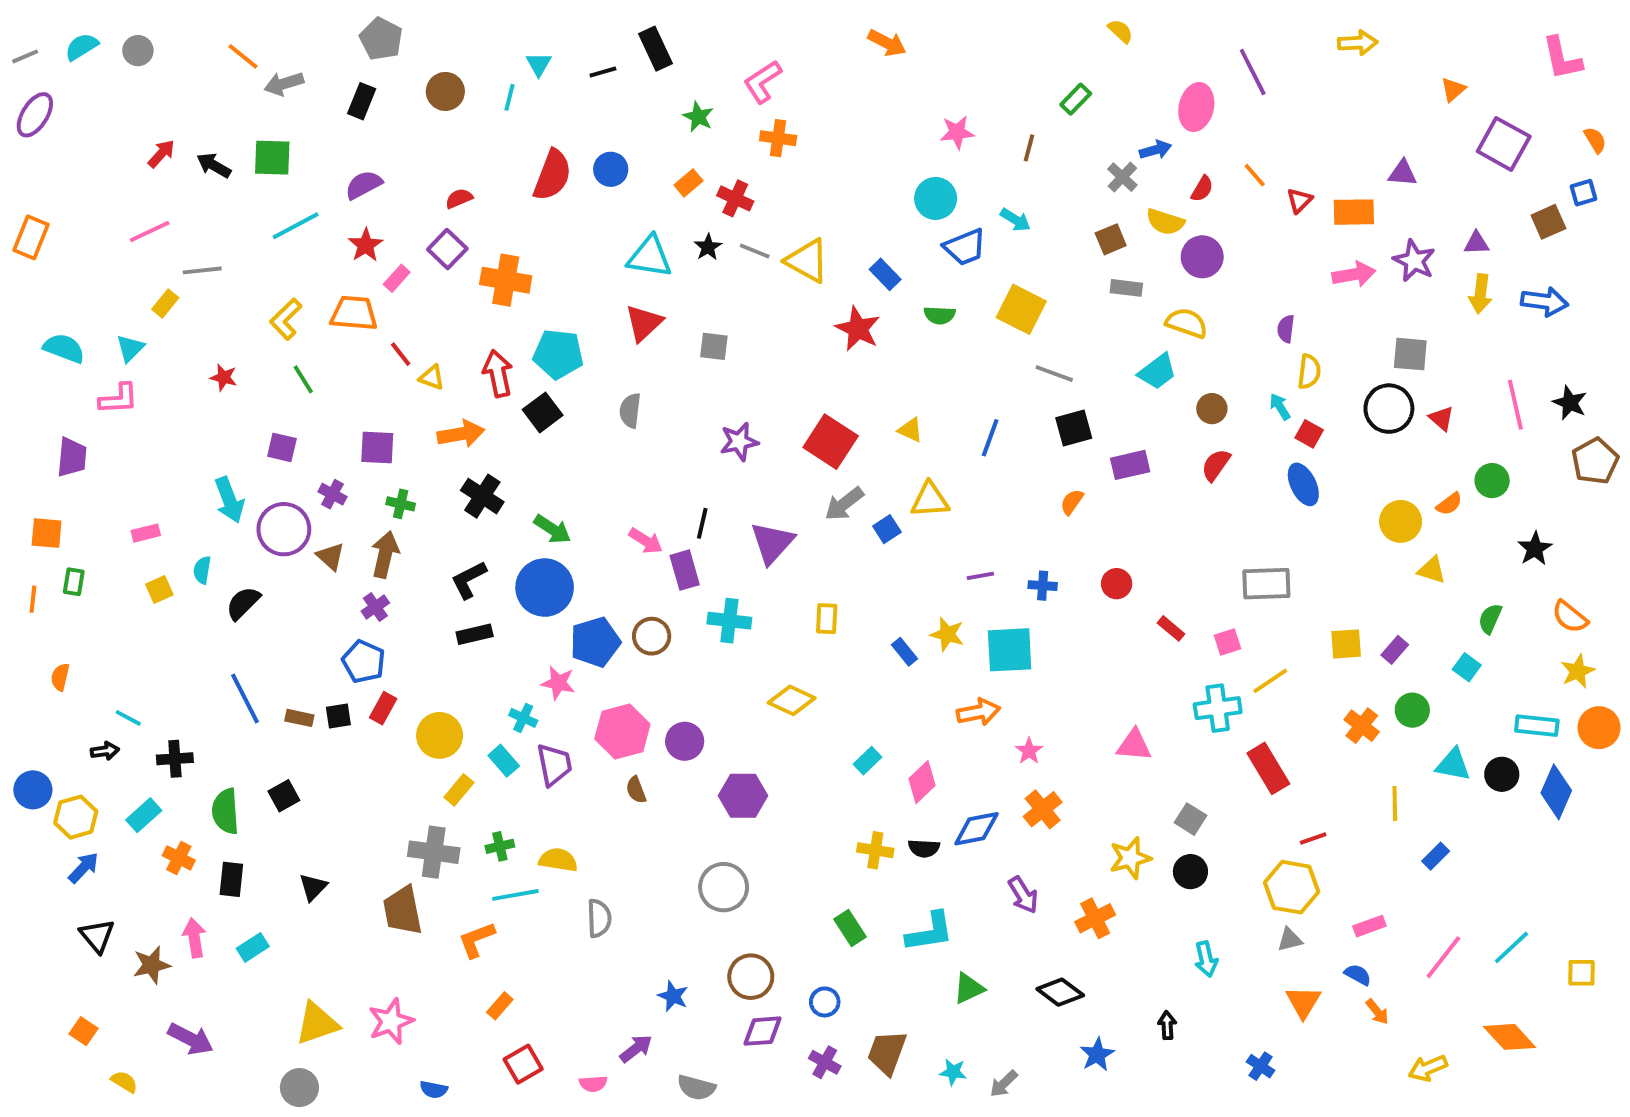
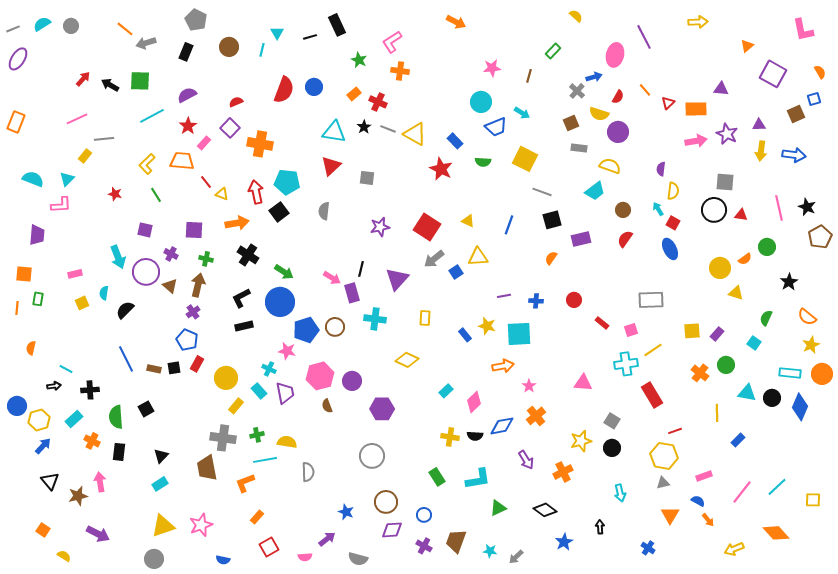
red triangle: (1441, 418) -> (741, 215), turned -32
cyan rectangle: (253, 947) -> (160, 484), moved

